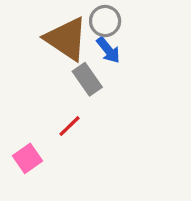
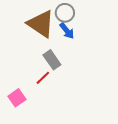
gray rectangle: (87, 79) -> (52, 60), moved

